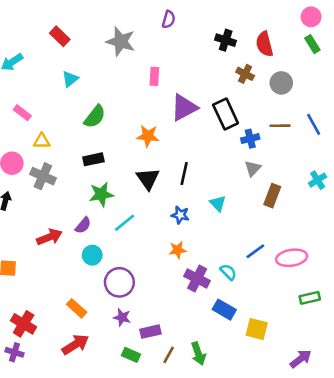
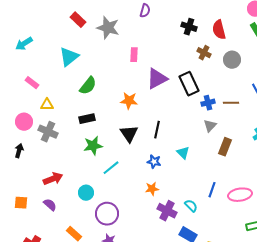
red rectangle: (60, 36) -> (78, 20), moved
cyan triangle: (70, 79) -> (69, 57), size x1.5
brown line: (280, 126) -> (231, 103), moved
purple semicircle: (83, 225) -> (50, 205), moved, turned -88
blue line: (255, 251) -> (212, 190), turned -35

